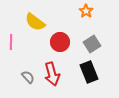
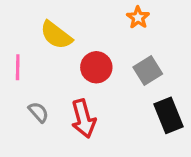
black rectangle: (89, 72) -> (169, 115), moved
gray semicircle: (28, 77) -> (39, 112), moved

